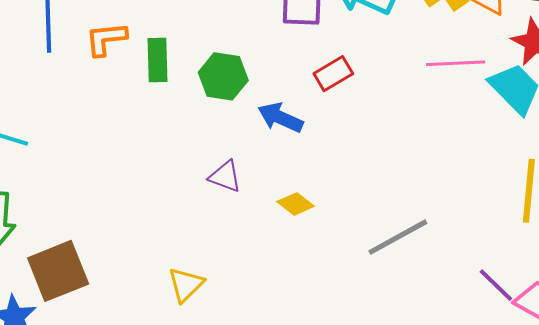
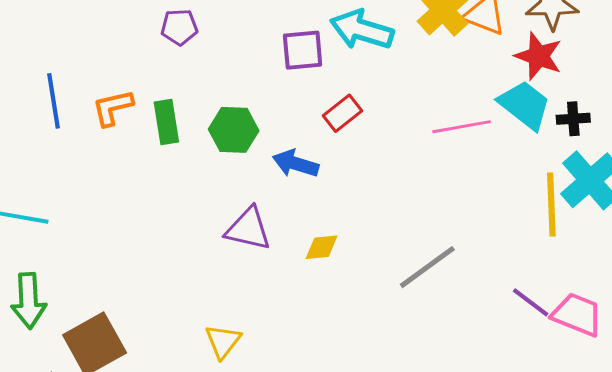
pink line: (456, 63) -> (462, 127), moved
purple triangle: (225, 176) -> (248, 229), size x1.4
yellow diamond: (296, 204) -> (322, 247), turned -36

